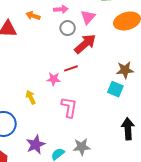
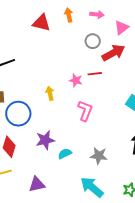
orange arrow: (33, 16) -> (69, 15), turned 48
gray circle: (68, 28) -> (93, 41), moved
gray star: (82, 147) -> (99, 156), moved

